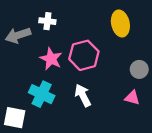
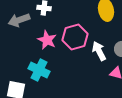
white arrow: (83, 95) -> (99, 51), moved

